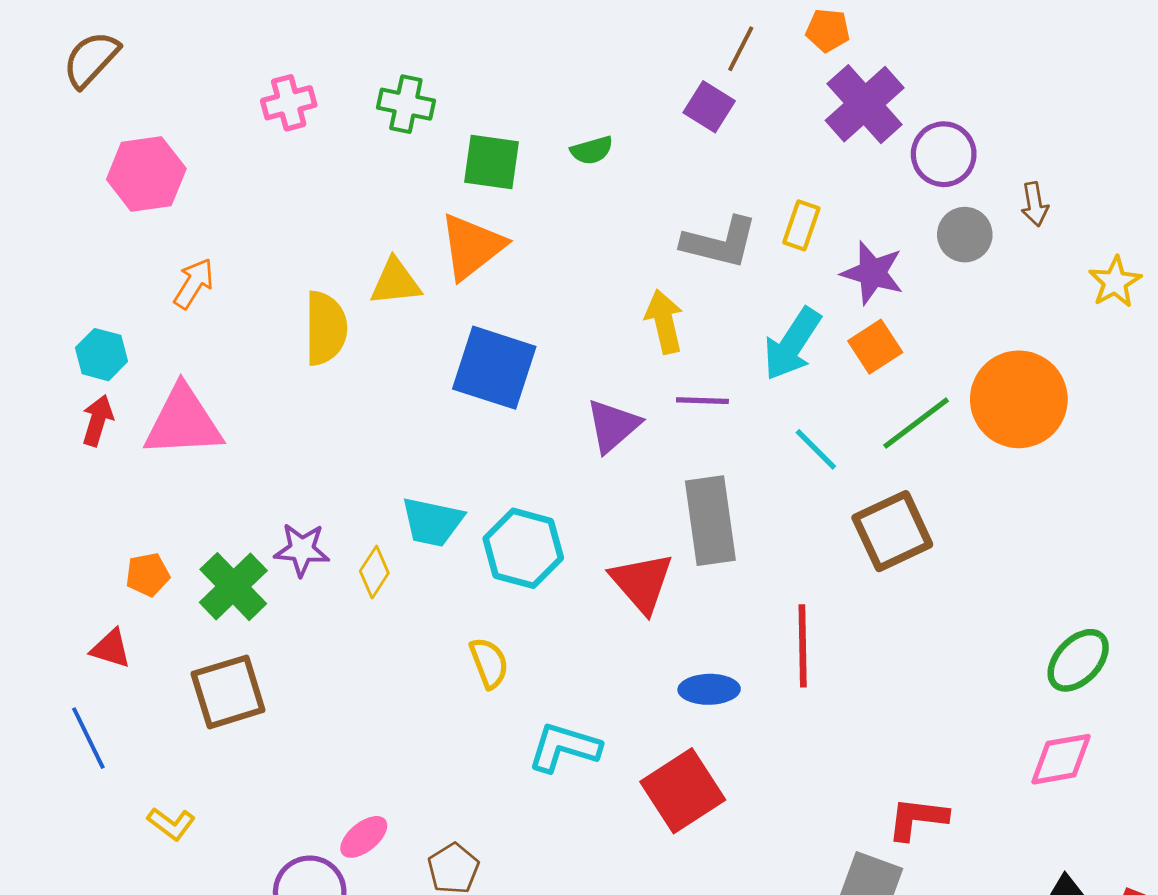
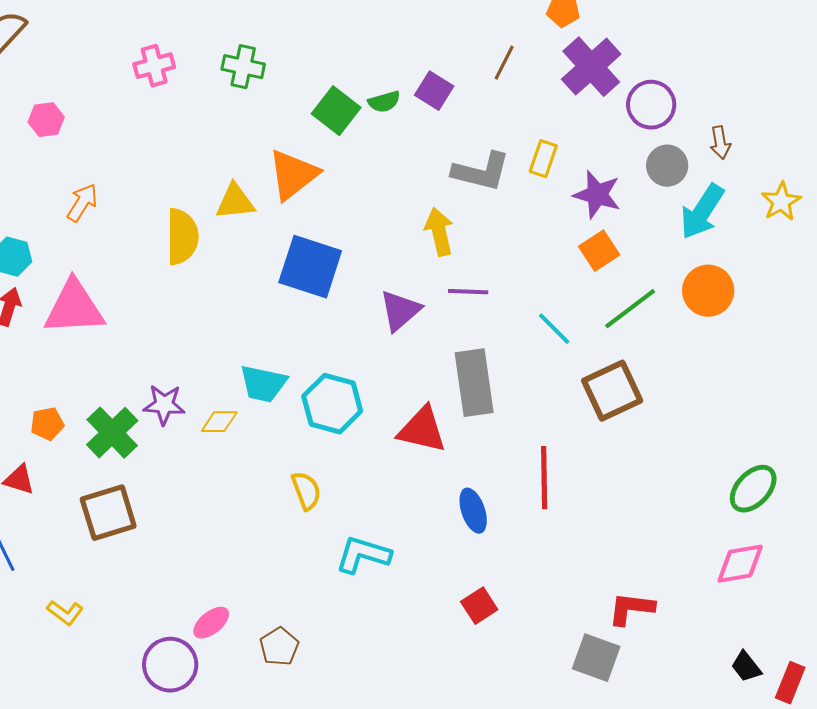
brown line: (741, 49) -> (504, 63), moved
purple square: (709, 107) -> (434, 91), moved
green square: (492, 162) -> (336, 111), moved, turned 30
pink hexagon: (146, 174) -> (46, 120), size x0.6
cyan arrow: (792, 344) -> (702, 212), moved
orange circle: (1019, 399) -> (708, 291), size x0.7
yellow diamond: (374, 572) -> (219, 422), turned 57
red triangle: (642, 583) -> (422, 430), turned -36
blue ellipse: (709, 689) -> (473, 511), turned 72
red square: (683, 791) -> (479, 606), moved, size x0.6

